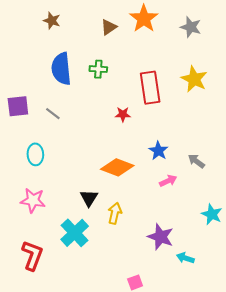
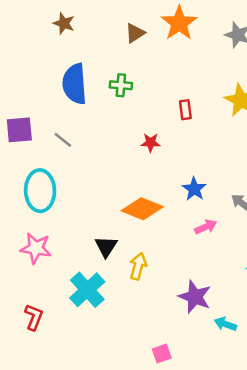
red rectangle: (150, 88) -> (185, 110), size x0.5
cyan ellipse: (35, 154) -> (40, 191), size x1.5
red L-shape: (32, 255) -> (34, 317), size x0.7

